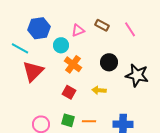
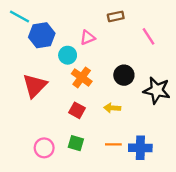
brown rectangle: (102, 25) -> (116, 16), moved, turned -40
cyan line: (20, 48) -> (19, 16), moved
orange line: (89, 121) -> (113, 144), moved

